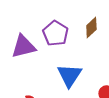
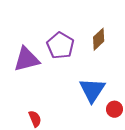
blue triangle: (69, 75) -> (92, 90), moved

